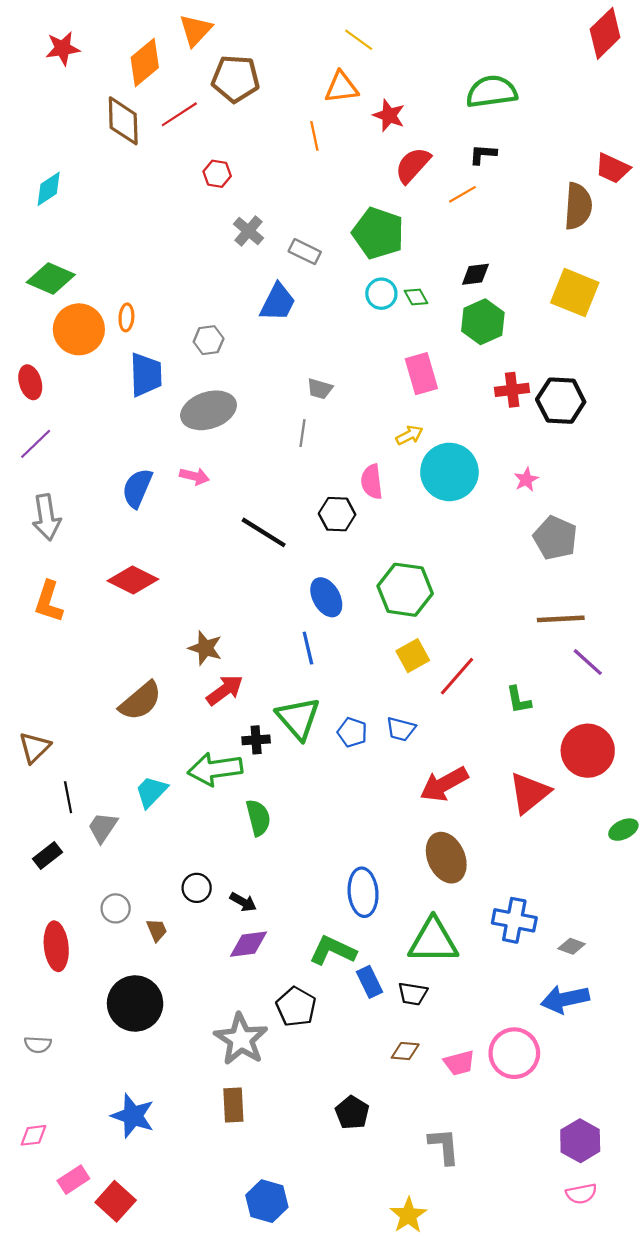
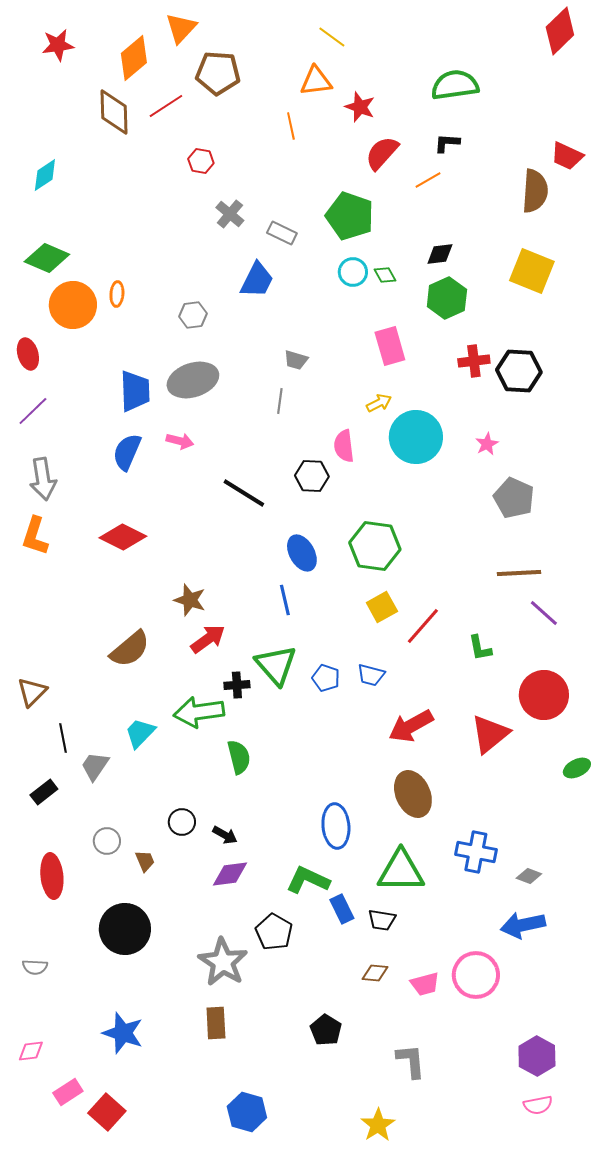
blue trapezoid: (146, 375) -> (135, 391), moved
orange L-shape: (49, 602) -> (35, 536), moved

